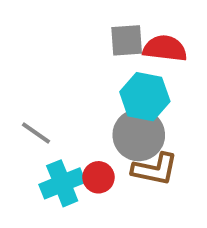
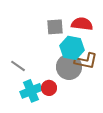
gray square: (127, 40) -> (55, 27), moved
brown L-shape: (155, 169) -> (86, 61), moved

